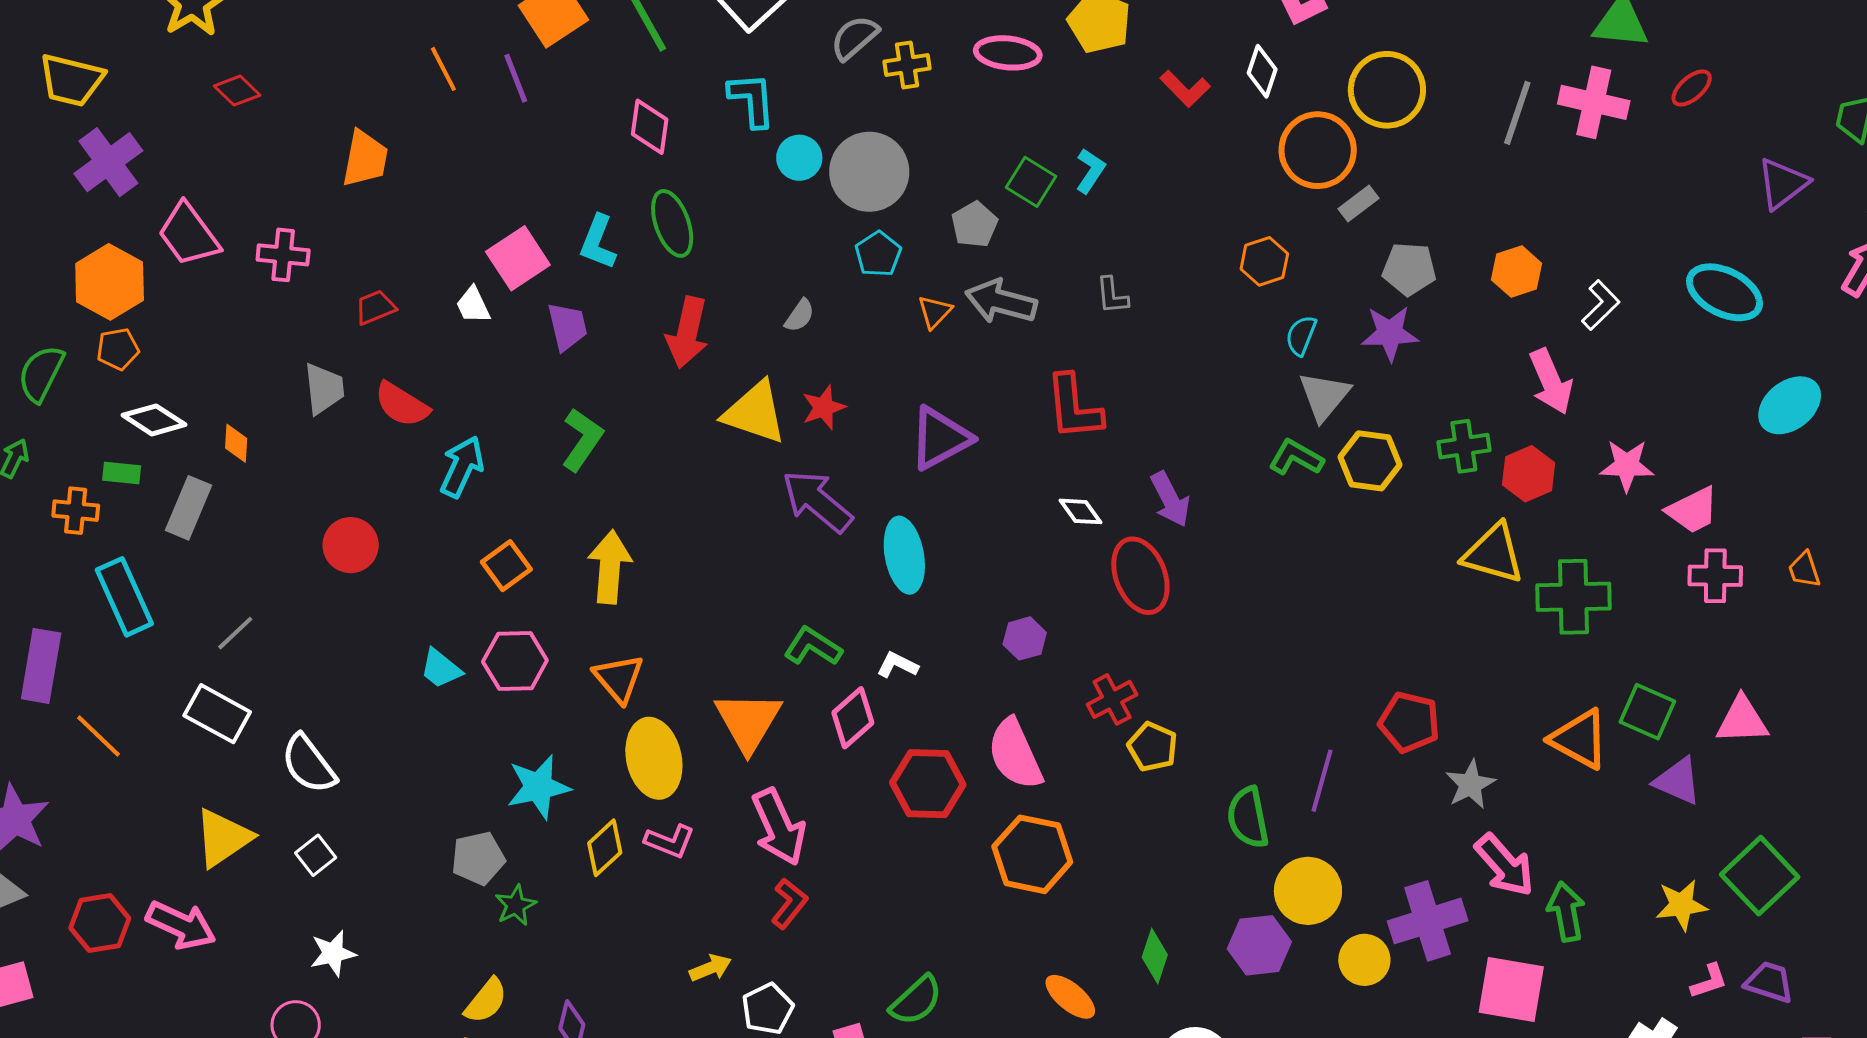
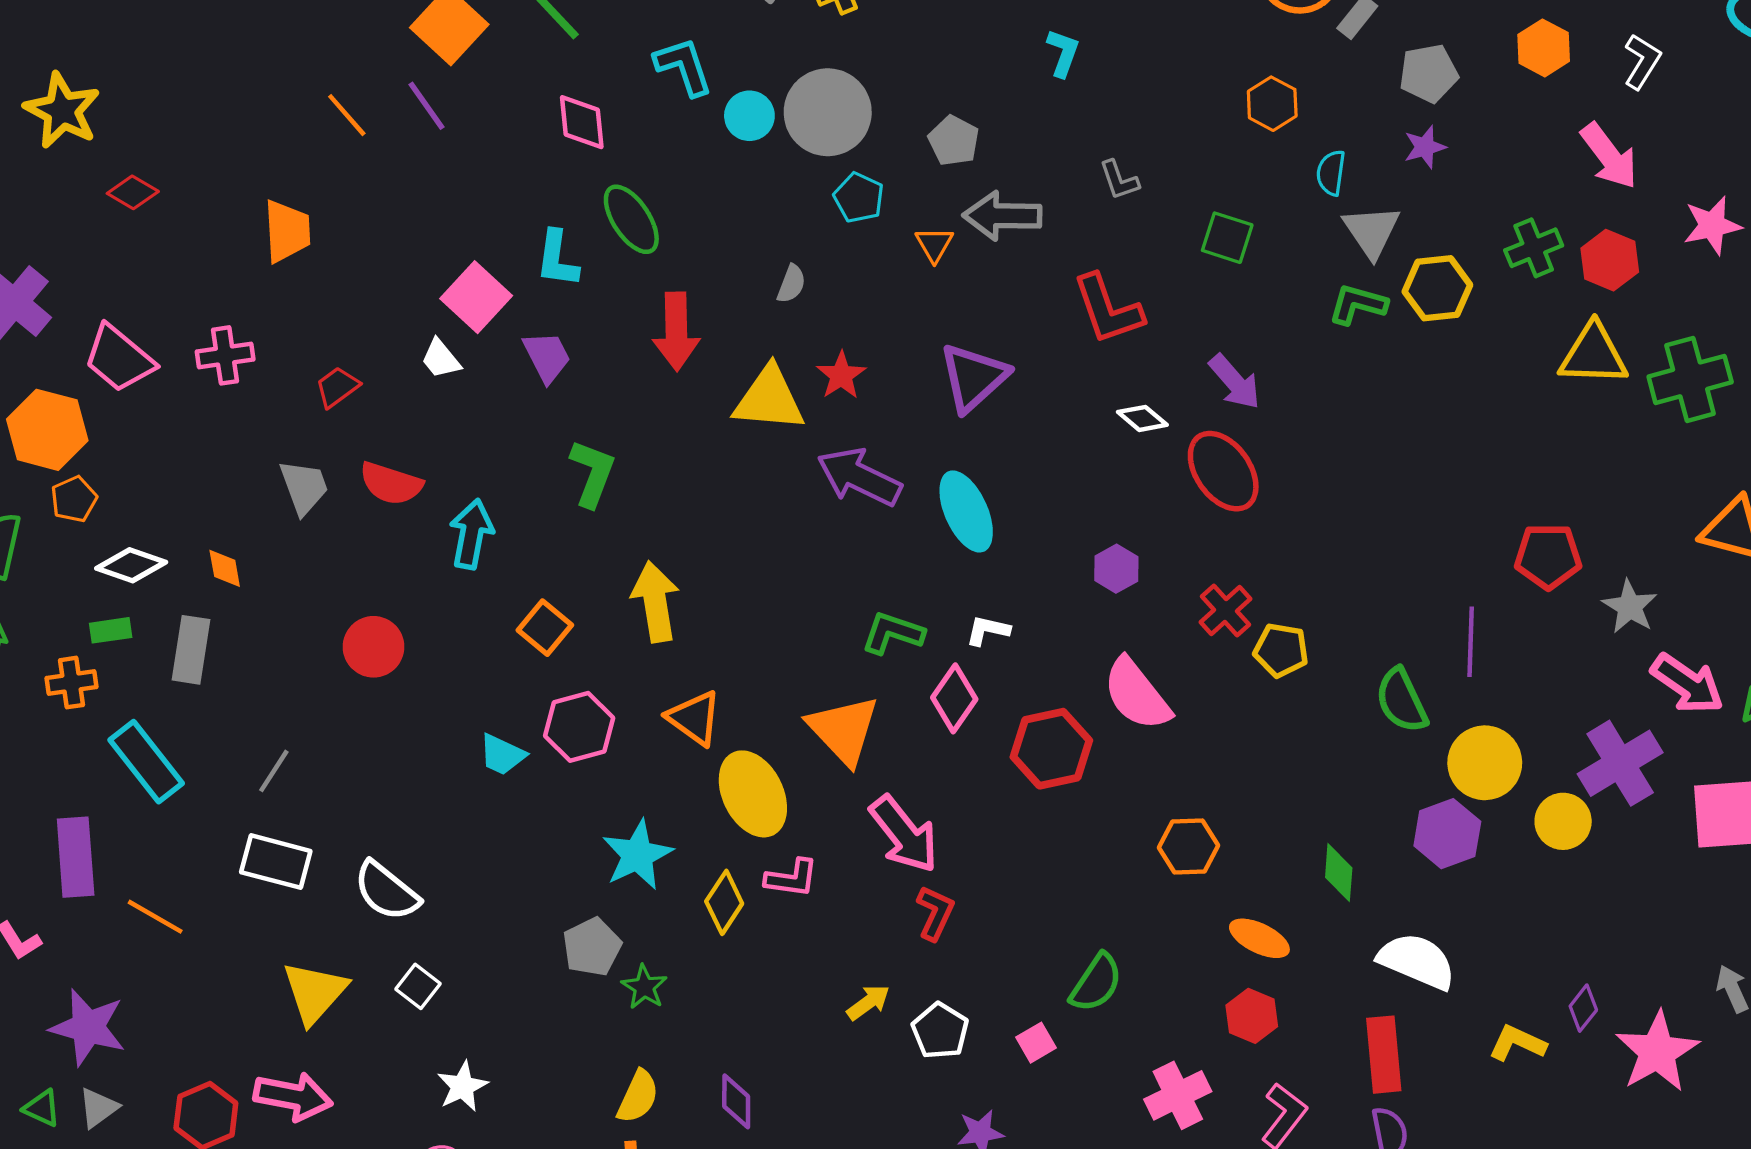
green square: (1031, 182) -> (1227, 238), moved
purple star: (1390, 333) -> (1425, 147), size x0.7
orange hexagon: (1032, 854) -> (1189, 846), moved, size x0.7

